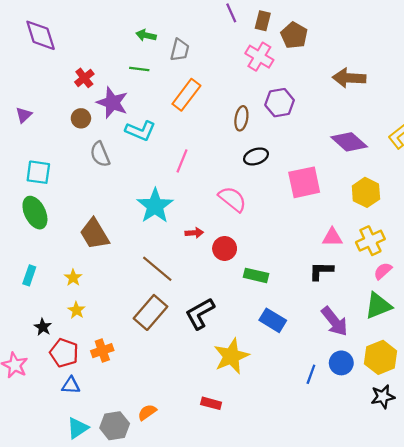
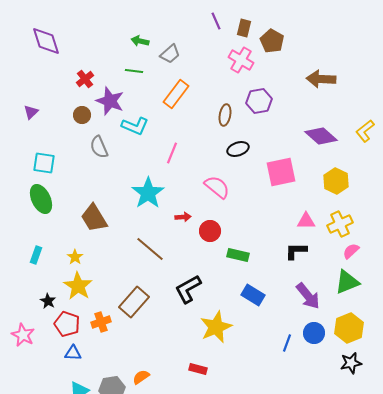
gray trapezoid: (180, 50) -> (170, 54), turned 35
yellow star: (76, 310) -> (78, 286), size x1.8
brown rectangle: (151, 312) -> (134, 302), moved

